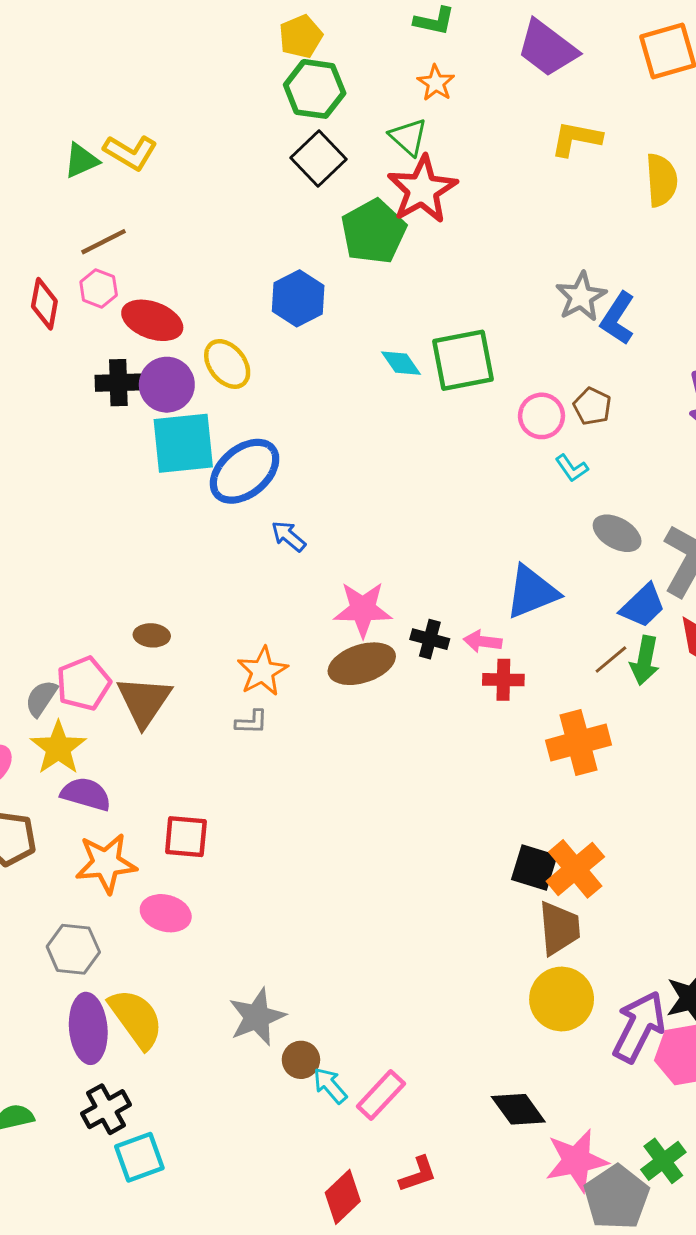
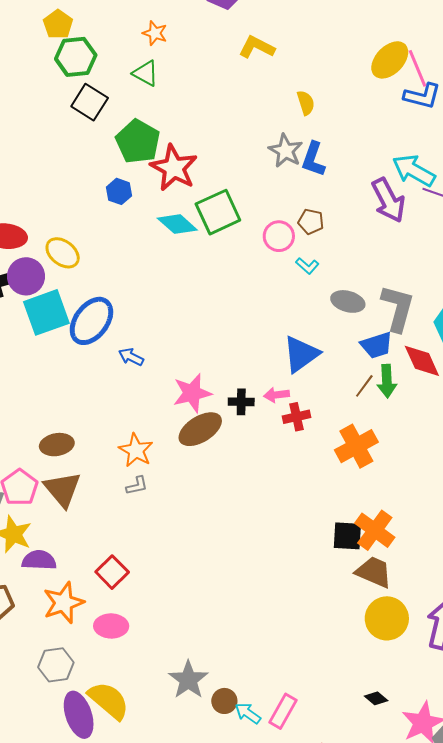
yellow L-shape: (576, 139) -> (257, 47), turned 30
yellow semicircle: (661, 180) -> (306, 103), moved, size x0.7
red star: (422, 189) -> (174, 168), moved
blue hexagon: (298, 298) -> (119, 191), moved, size x0.7
cyan diamond: (401, 363) -> (177, 224), size x1.4
blue trapezoid: (643, 606) -> (377, 345), turned 40
brown ellipse: (152, 635) -> (57, 445), size x1.4
red square: (186, 837) -> (112, 572), turned -36
brown trapezoid: (559, 928) -> (374, 572), turned -48
black diamond: (518, 1109) -> (376, 698), size x0.6

